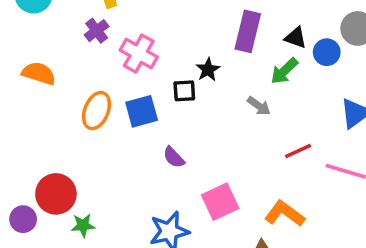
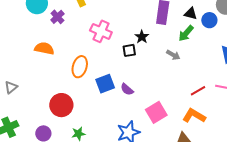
purple cross: (97, 31) -> (57, 17), moved
blue square: (142, 111) -> (105, 84), moved
red line: (298, 151) -> (198, 91), moved
red circle: (56, 194) -> (61, 105), moved

